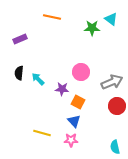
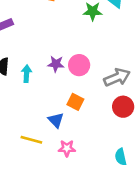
cyan arrow: (38, 79) -> (27, 74), turned 48
purple star: (62, 89) -> (56, 64), moved
blue triangle: (74, 121) -> (56, 120), moved

